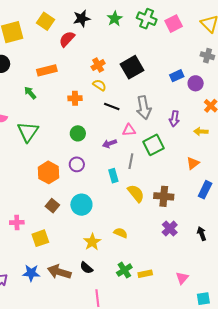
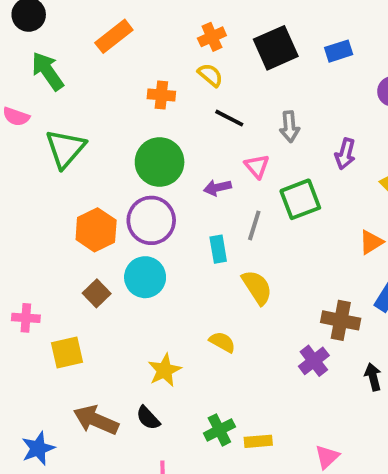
orange rectangle: (47, 70) -> (114, 36), turned -30
blue rectangle: (177, 76) -> (339, 51), moved
green arrow: (30, 93) -> (48, 71), moved, size x1.5
gray arrow: (144, 108) -> (289, 127), size x0.7
pink triangle: (129, 130) -> (257, 166), turned 48
green circle: (78, 133) -> (160, 162), size x1.6
purple circle: (77, 164) -> (151, 220), size x1.6
brown cross: (164, 196) -> (341, 320), moved
cyan circle: (81, 205) -> (145, 277), moved
yellow semicircle: (121, 233) -> (222, 342), moved
blue star: (31, 273) -> (38, 448), moved, turned -30

